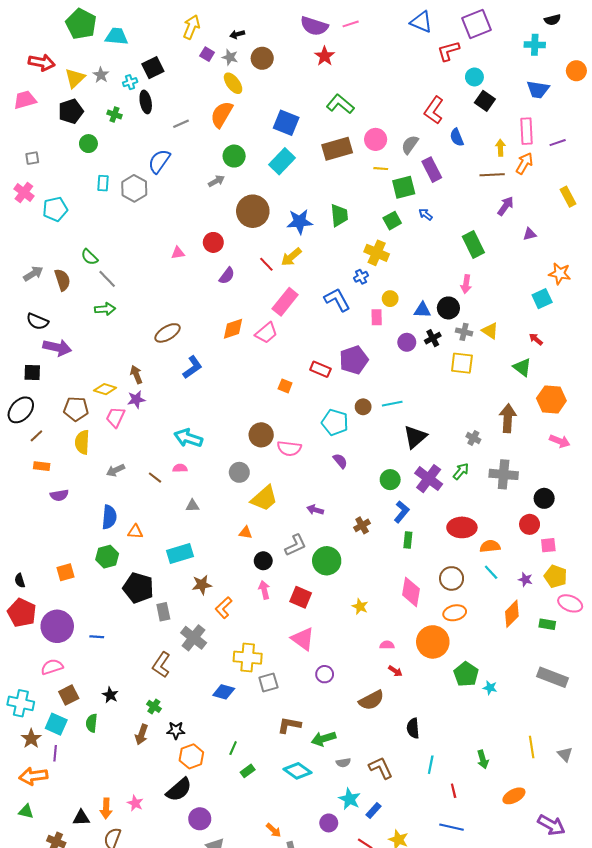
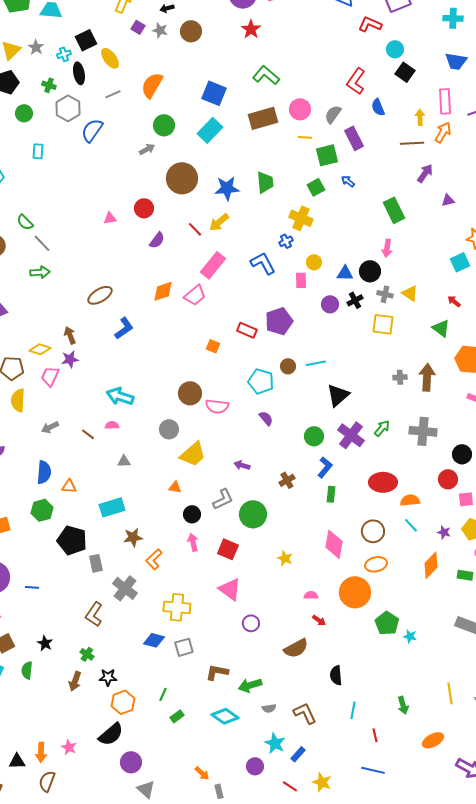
red L-shape: (448, 51) -> (370, 24), turned 40
yellow ellipse: (233, 83) -> (110, 58), moved
gray hexagon: (134, 188) -> (68, 108), moved
gray cross: (473, 438) -> (400, 377), moved, turned -32
gray square: (268, 682) -> (184, 647), moved

